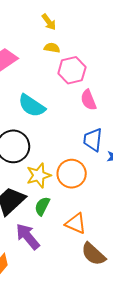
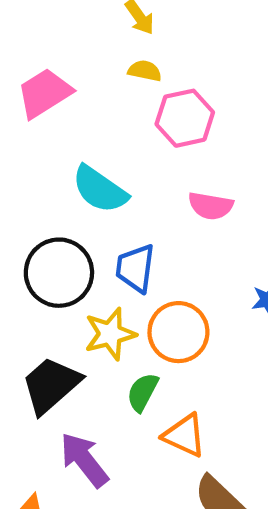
pink semicircle: (88, 100) -> (211, 206), moved, turned -60
blue trapezoid: (93, 140) -> (135, 268), moved
green semicircle: (42, 206) -> (143, 392), moved

